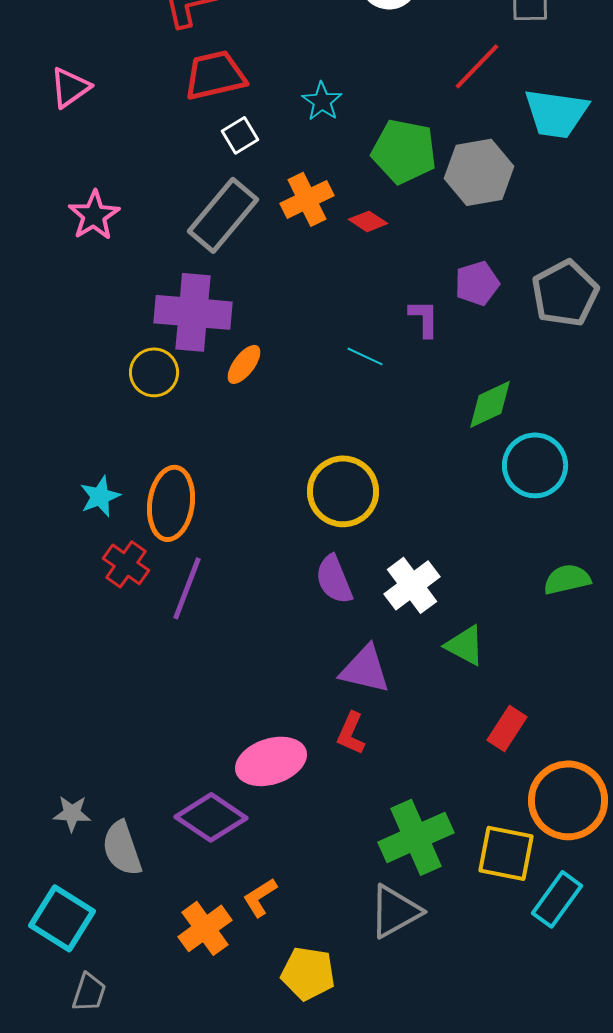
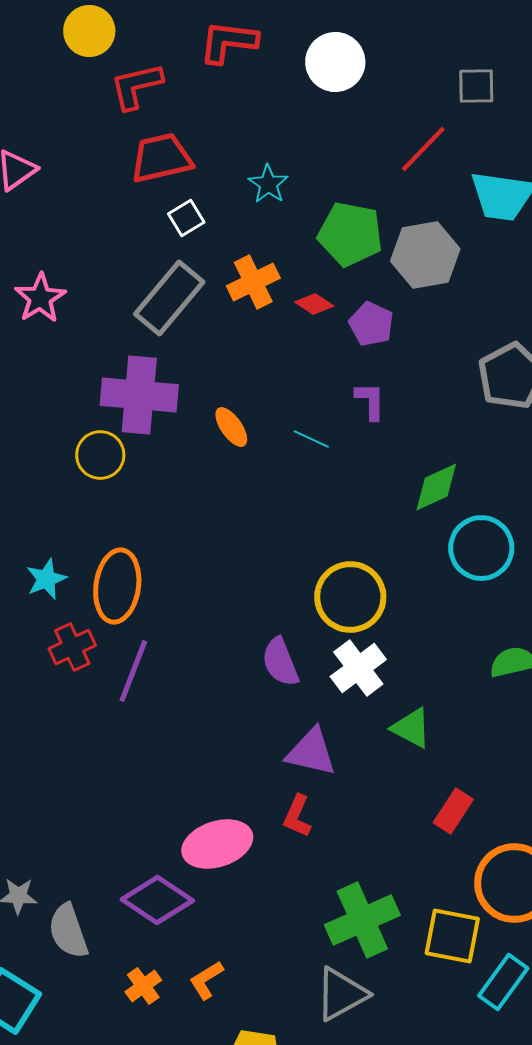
purple pentagon: (477, 283) -> (371, 324), moved, turned -30
orange ellipse: (244, 364) -> (231, 427), moved, turned -72
yellow circle: (343, 491) -> (350, 597), moved
red cross: (126, 564) -> (72, 647), turned 30
orange cross: (205, 928) -> (143, 986), moved, size x0.7

